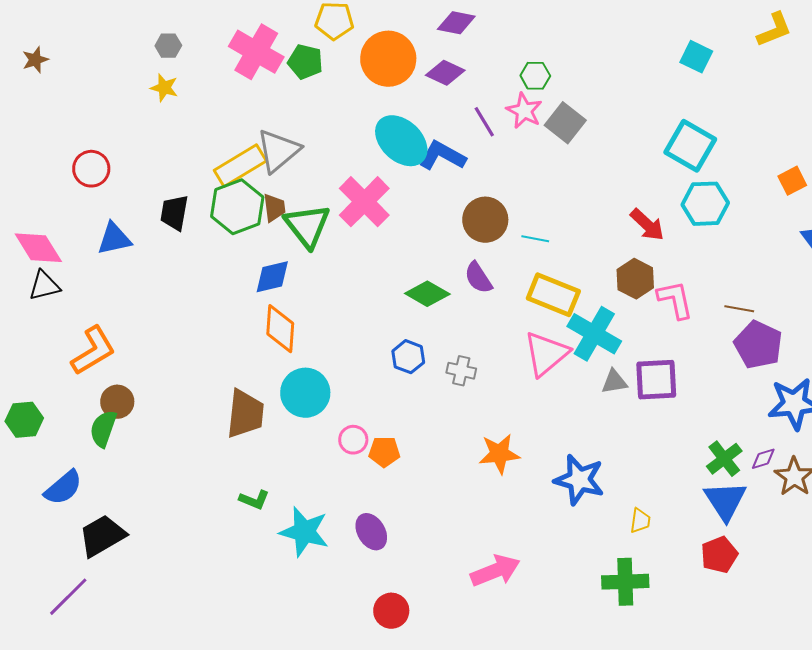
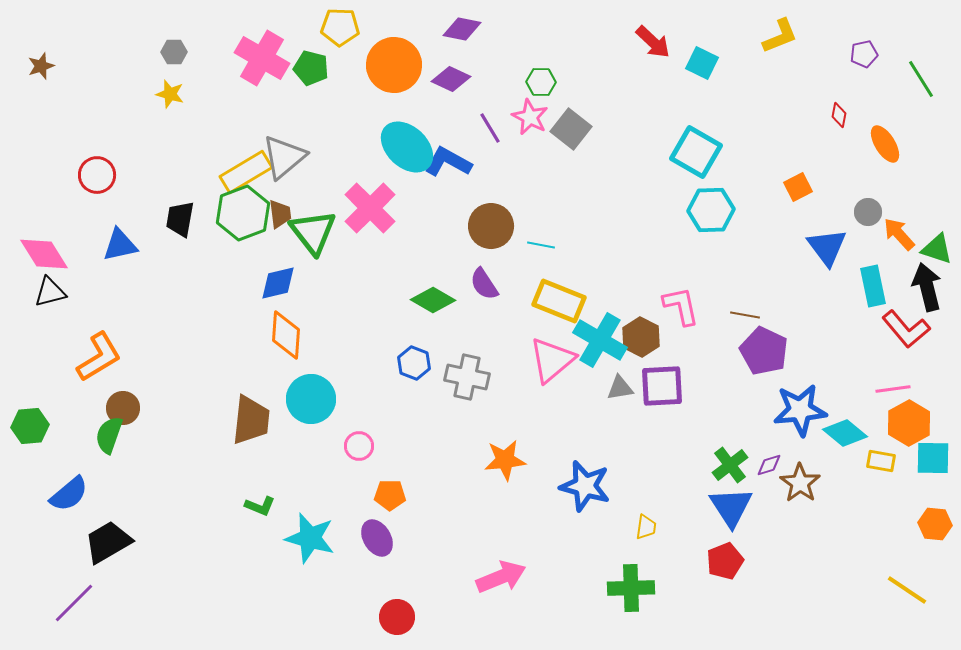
red arrow: (647, 225) -> (653, 42), moved
brown hexagon: (635, 279) -> (641, 337), moved
gray cross: (461, 371) -> (467, 377), size x1.5
orange pentagon: (384, 452) -> (390, 495), moved

